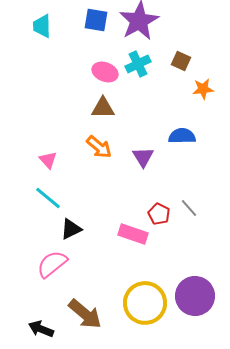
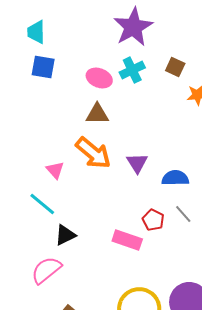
blue square: (96, 20) -> (43, 67), moved
blue semicircle: (182, 136) -> (175, 178), moved
orange arrow: (99, 147) -> (93, 153), size x1.4
pink triangle: (48, 160) -> (55, 170), moved

